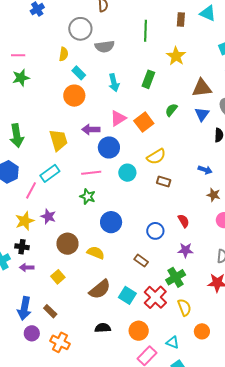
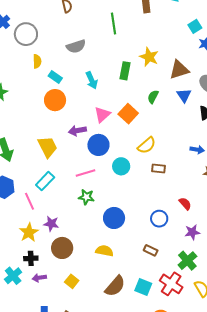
gray circle: (80, 29) -> (26, 34), moved
yellow star: (176, 56) -> (149, 57), moved
pink line: (31, 190) -> (30, 201), turned -42
brown circle: (67, 244) -> (62, 248), moved

